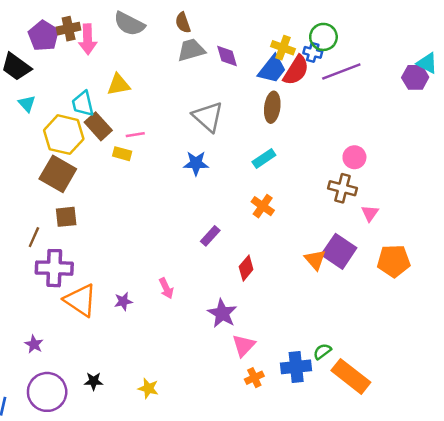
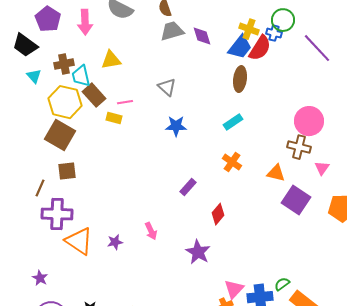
brown cross: (69, 29) -> (64, 64), moved
purple line: (341, 71) -> (317, 48), moved, turned 68
gray triangle: (208, 117) -> (167, 87), moved, size x0.7
pink circle: (354, 157) -> (309, 121), size x1.5
orange triangle: (315, 260) -> (276, 173), moved, turned -36
pink triangle: (244, 345) -> (234, 289), moved

